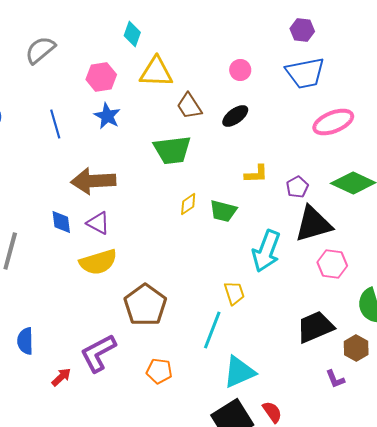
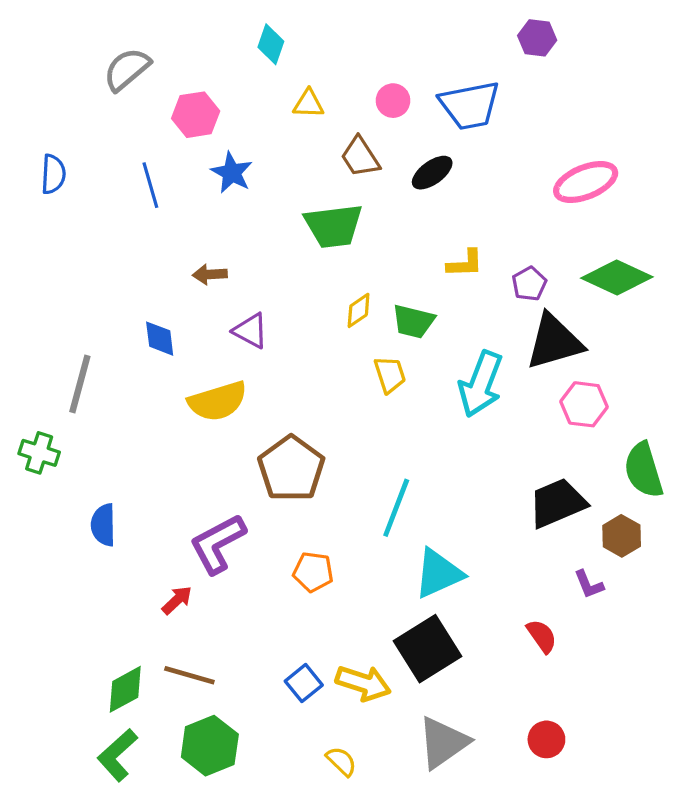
pink circle: (240, 70) -> (393, 101), moved
yellow triangle: (156, 72) -> (308, 104), size x0.6
blue trapezoid: (305, 73) -> (470, 105), moved
pink hexagon: (101, 77) -> (196, 115), moved
brown arrow: (93, 181) -> (210, 274), size x0.5
purple triangle: (98, 223) -> (251, 331), moved
yellow trapezoid: (234, 293) -> (390, 375), moved
red arrow: (61, 377) -> (177, 600), moved
red semicircle: (272, 412) -> (542, 636), moved

